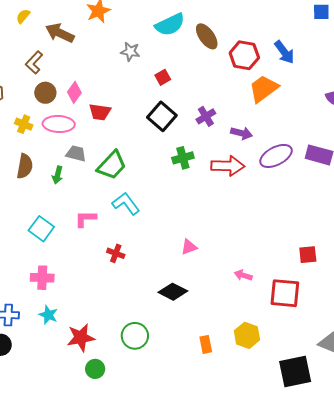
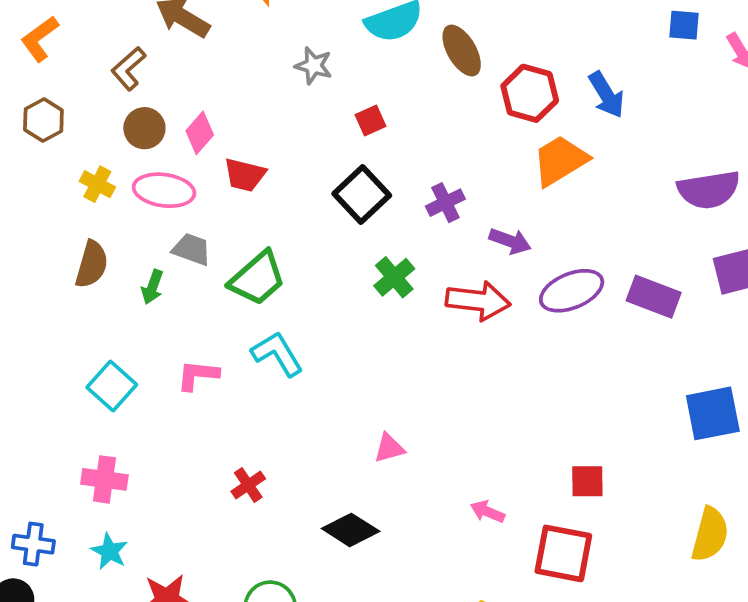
green cross: (183, 158) -> (394, 277), turned -30
red cross: (116, 253) -> (248, 485), moved, turned 30
red square: (308, 255) -> (587, 481), moved

